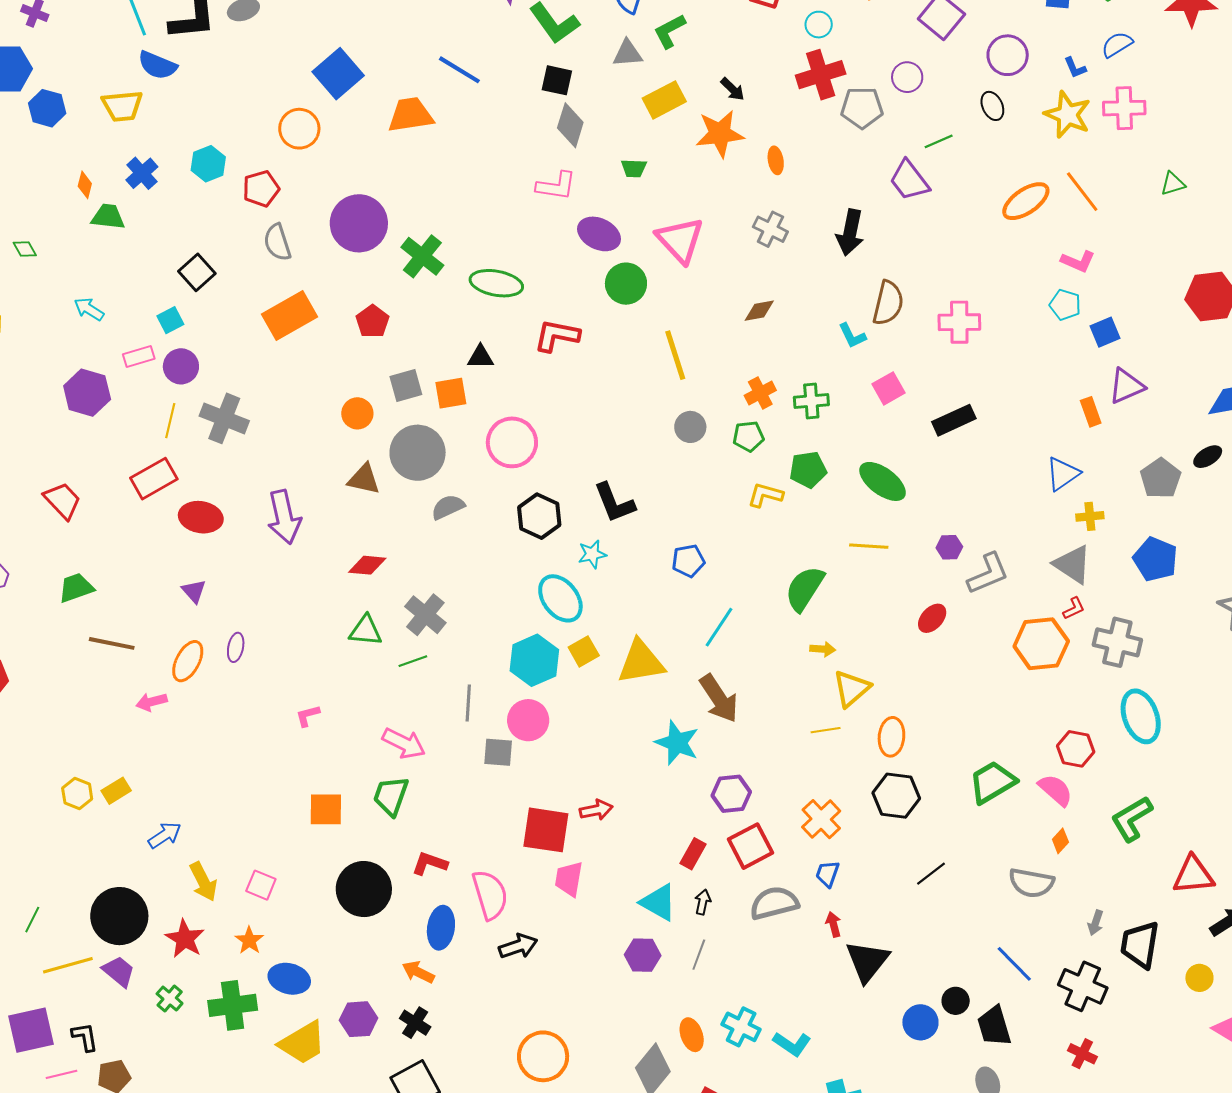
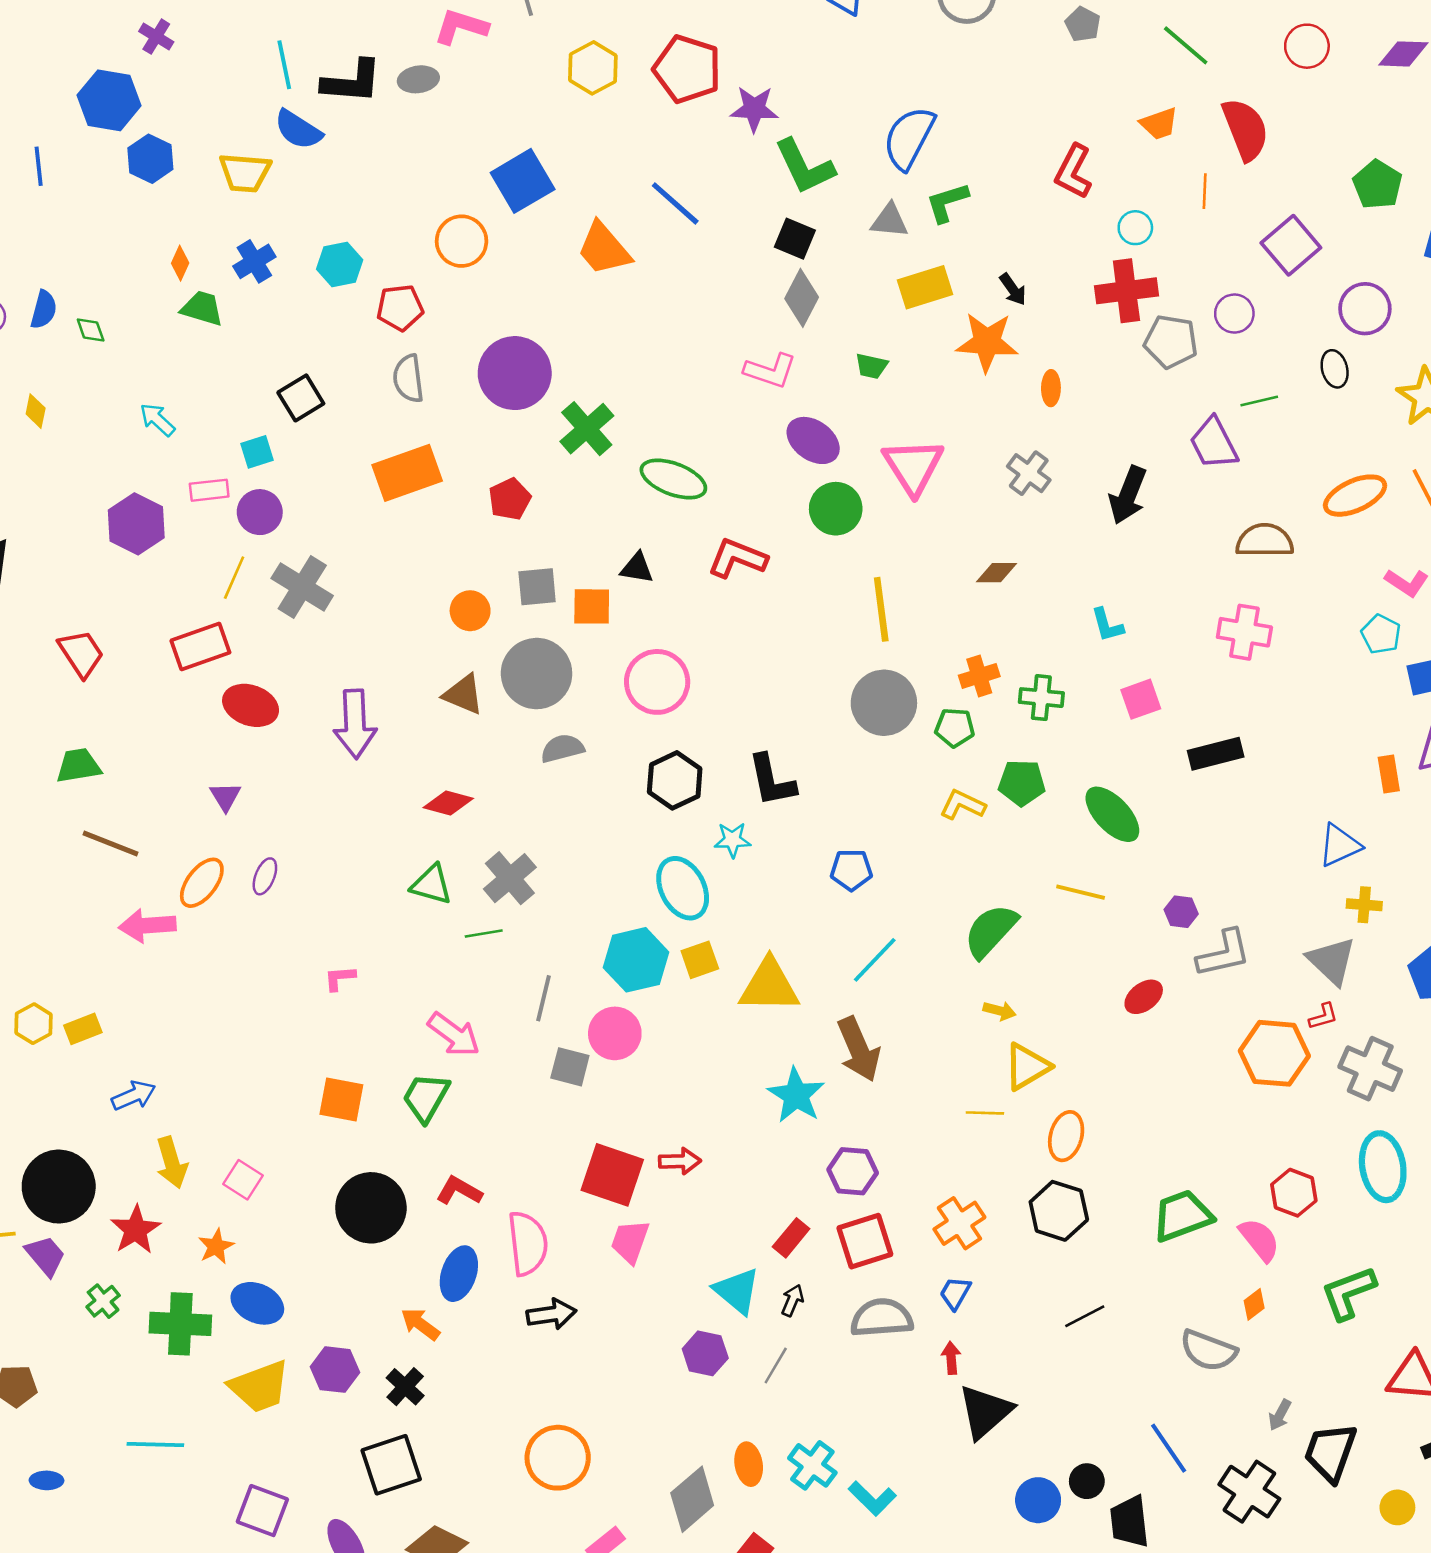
orange trapezoid: (411, 115) -> (604, 249), turned -132
brown semicircle: (888, 303) -> (1265, 541), moved, turned -114
gray circle: (690, 427) -> (884, 703), size x1.6
pink arrow: (152, 702) -> (147, 926), size x1.4

